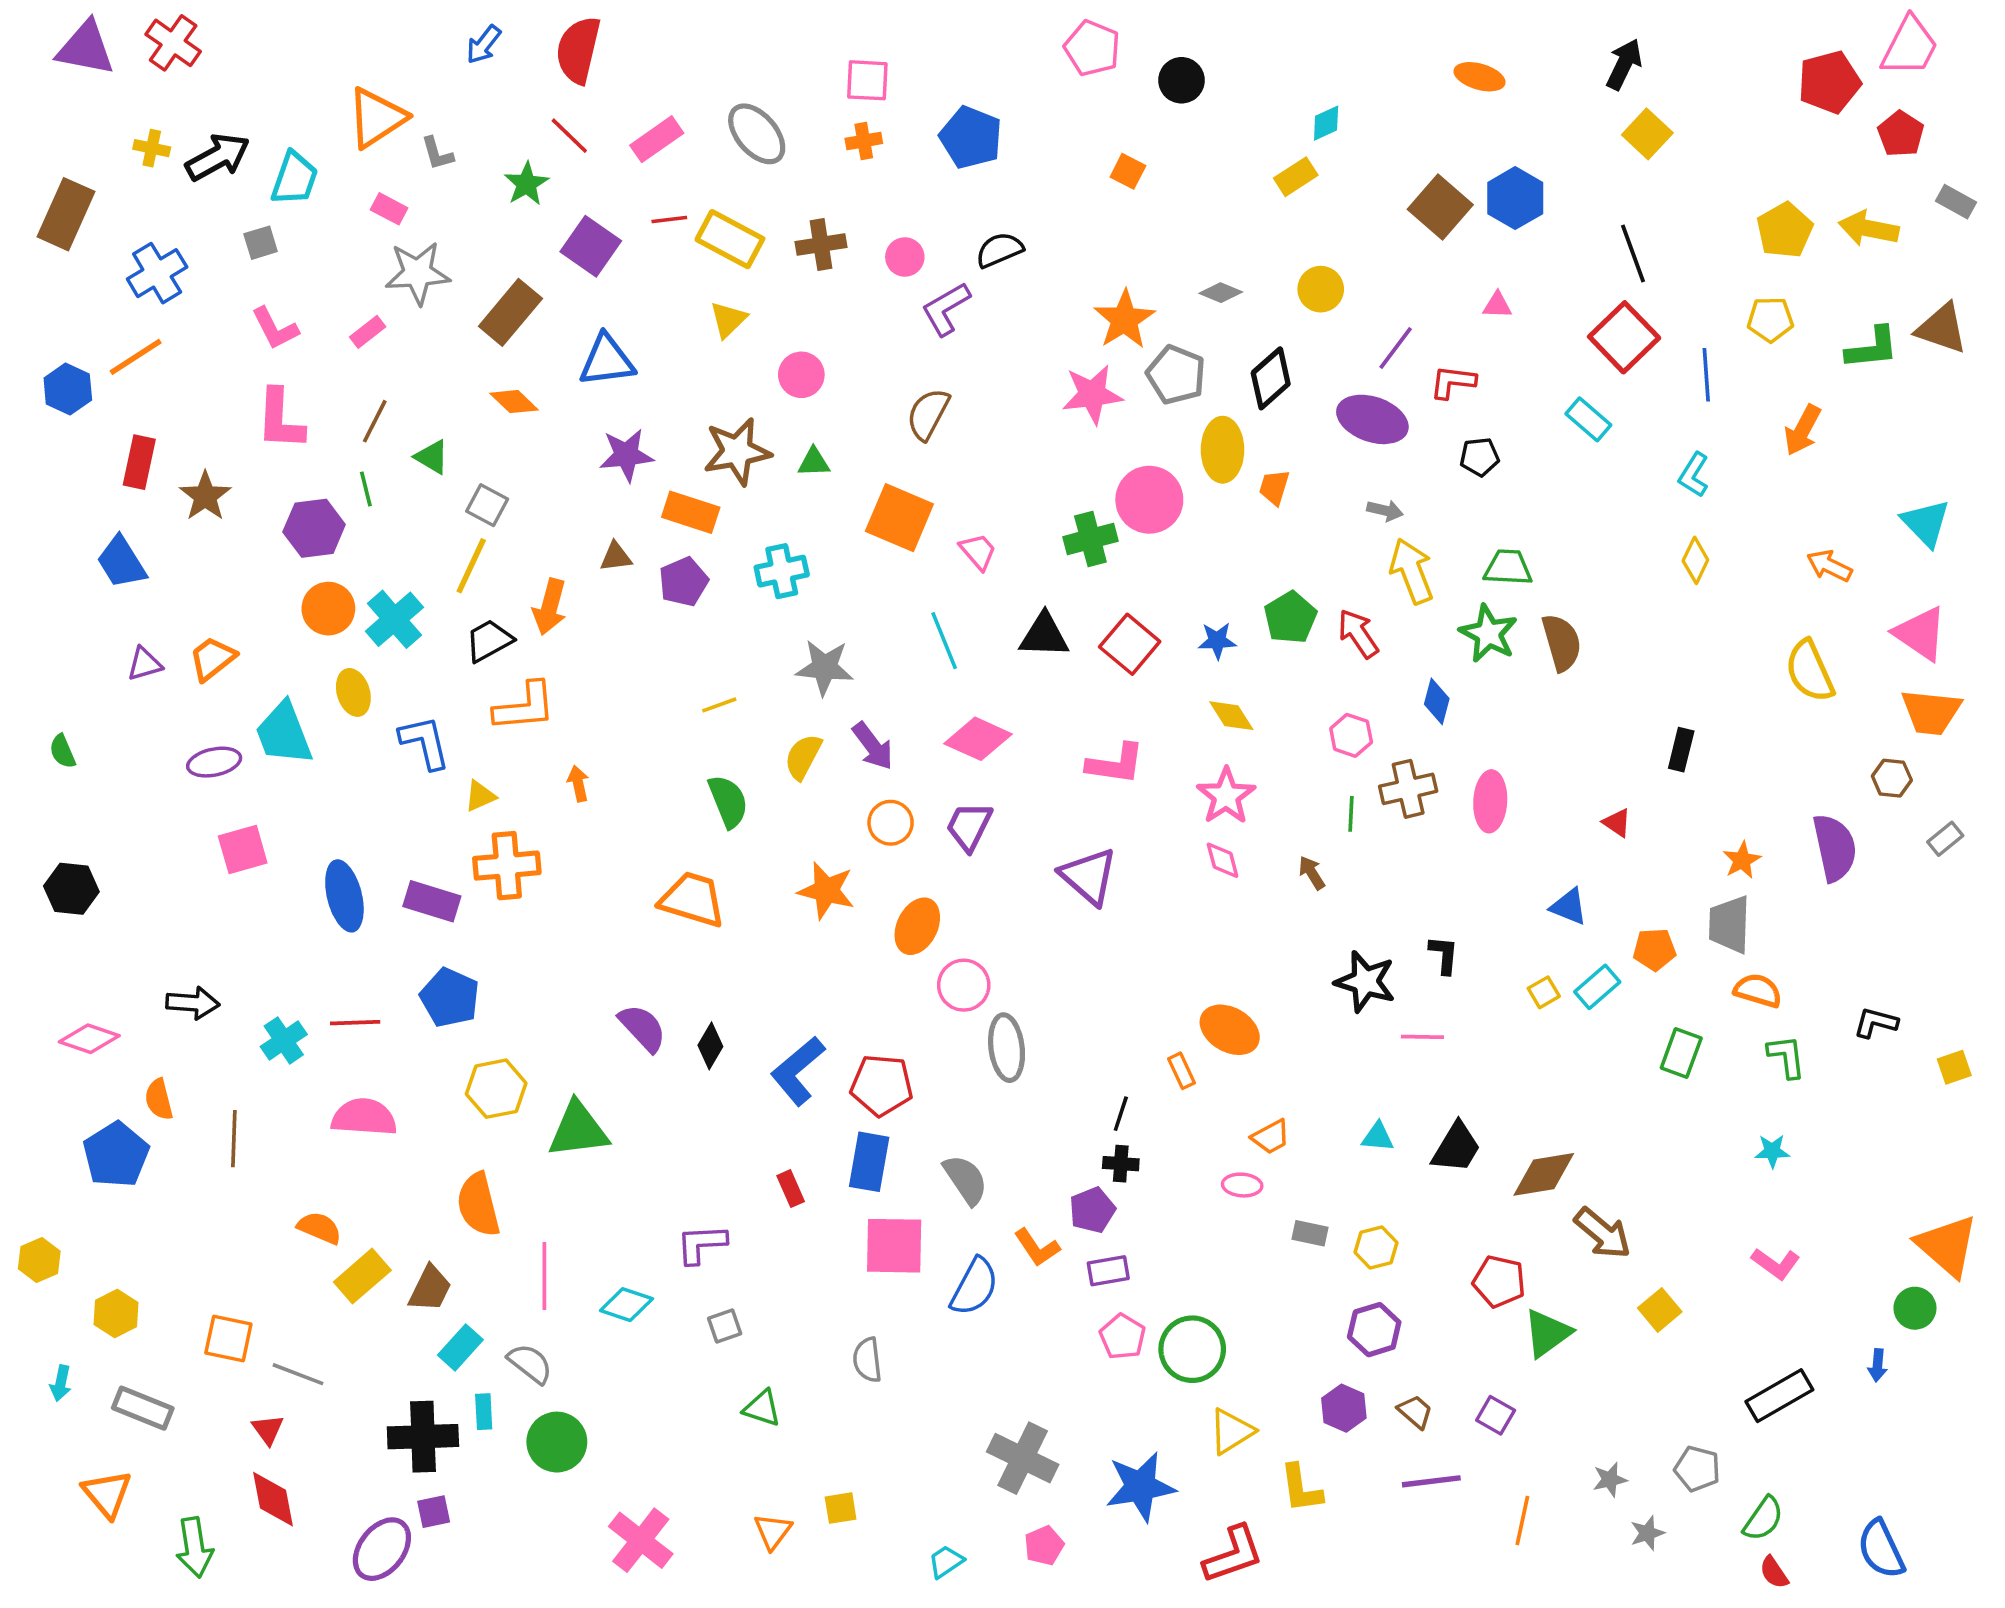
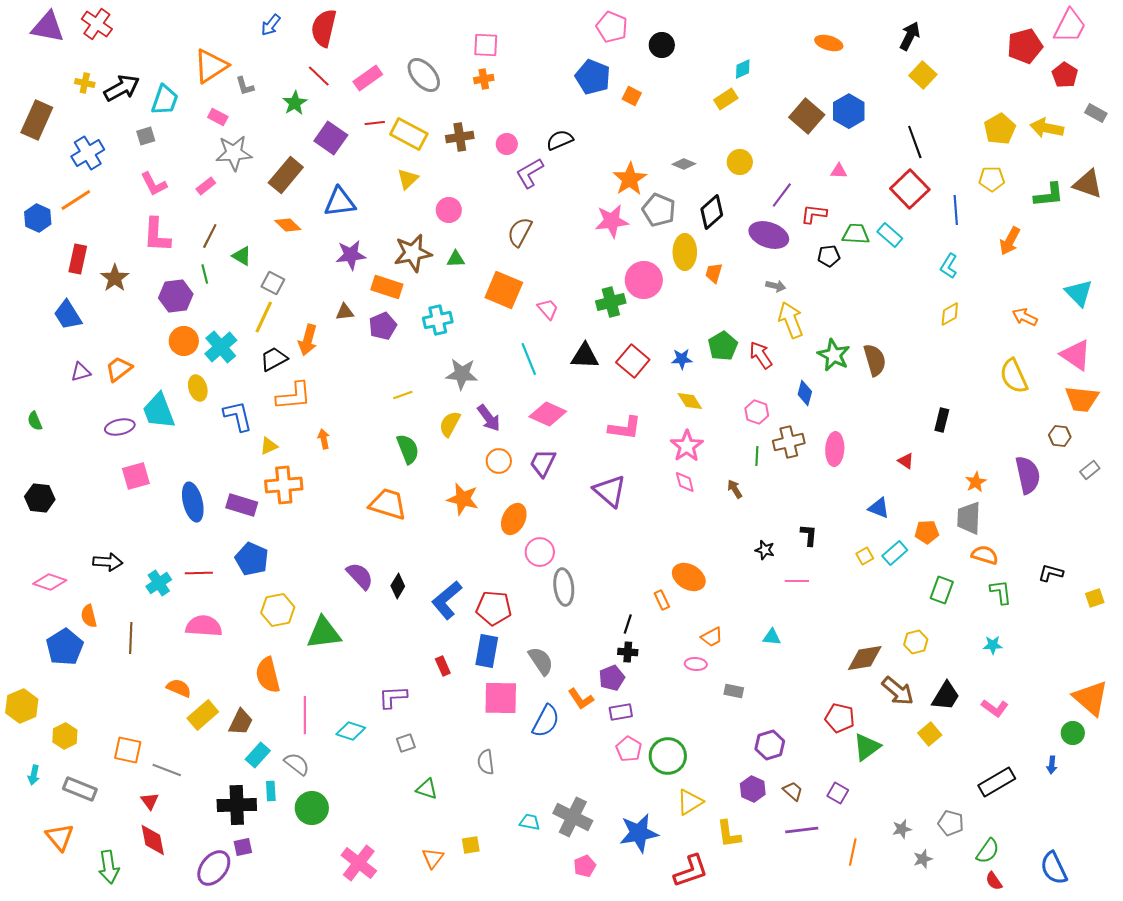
blue pentagon: (971, 137) -> (593, 77), moved
yellow diamond: (1695, 560) -> (950, 314), turned 35
green trapezoid: (1508, 568) -> (856, 234), moved
black star: (1365, 982) -> (765, 550), size x0.6
black trapezoid: (1456, 1148) -> (946, 696), moved
yellow hexagon: (1376, 1247) -> (916, 642), moved
yellow hexagon: (39, 1260) -> (22, 706), size x1.4
cyan trapezoid: (946, 1562) -> (530, 822), moved, turned 45

